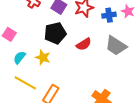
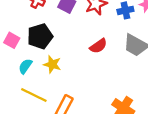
black pentagon: (55, 33) -> (40, 36), moved

